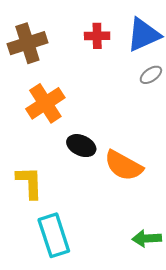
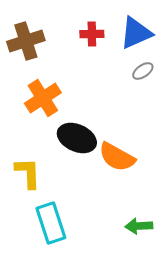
black ellipse: (81, 146) -> (77, 138), size x1.4

